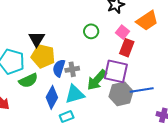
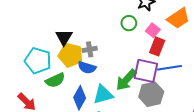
green circle: (91, 31) -> (129, 23), moved
blue semicircle: (59, 68) -> (87, 67), turned -90
gray cross: (72, 69) -> (90, 49), moved
blue line: (142, 90) -> (169, 68), moved

